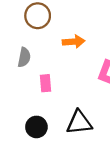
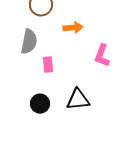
gray semicircle: (24, 57) -> (29, 42), size x1.4

